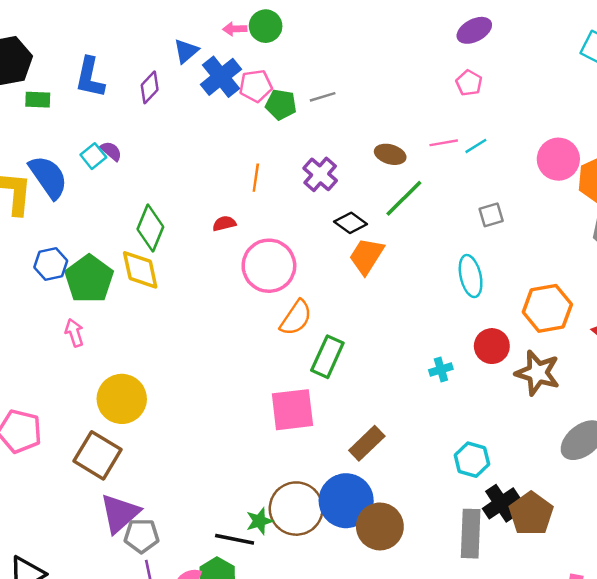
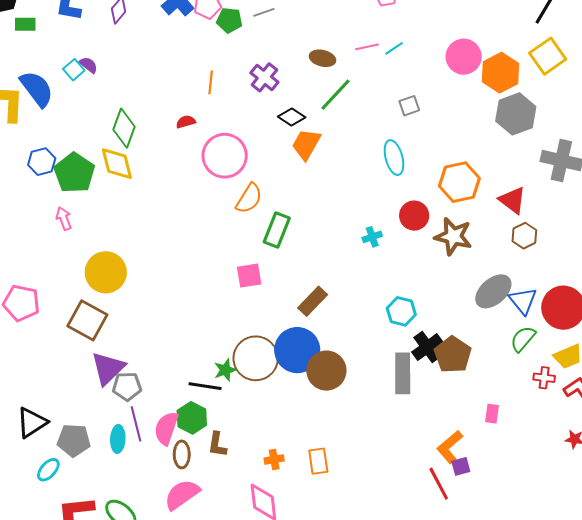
pink square: (292, 410) -> (249, 276), size x0.7

